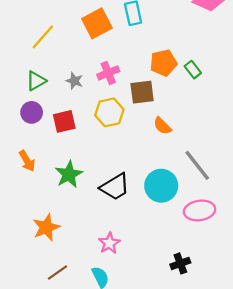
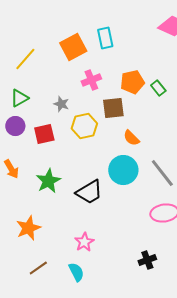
pink cross: (108, 73) -> (91, 80), moved
gray star: (74, 81) -> (61, 104), moved
cyan circle: (161, 186) -> (123, 170), moved

